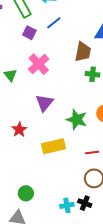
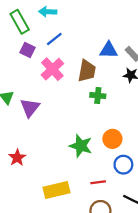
pink cross: (39, 64) -> (52, 69), moved
purple triangle: (44, 103) -> (30, 108), moved
yellow rectangle: (54, 146) -> (56, 190), moved

